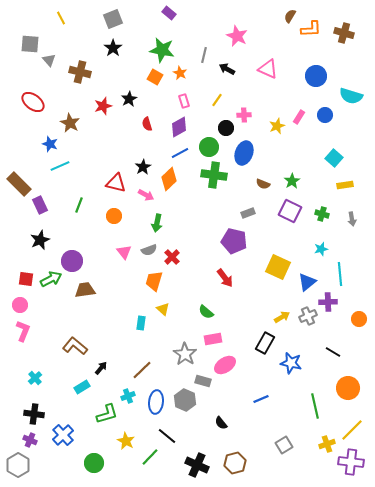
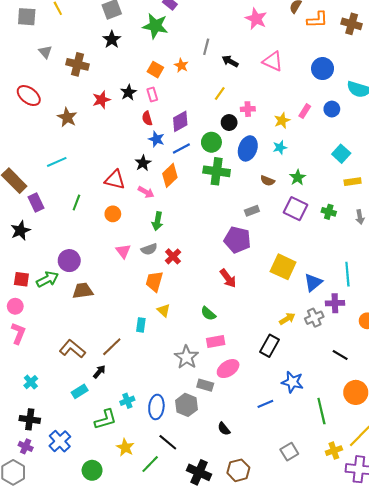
pink star: (237, 36) -> (256, 19), moved
gray square: (30, 44) -> (27, 17), moved
green star: (162, 50) -> (155, 26), moved
pink rectangle: (184, 101) -> (152, 94), moved
blue star: (50, 144) -> (156, 139), moved
black star: (40, 240) -> (20, 230), moved
cyan star: (321, 249) -> (280, 147), moved
blue star: (291, 363) -> (292, 382), moved
brown line: (142, 370) -> (112, 347), moved

